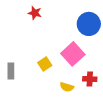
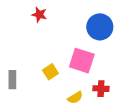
pink square: (73, 54) -> (82, 61), turned -30
yellow semicircle: (67, 87) -> (75, 98), turned -48

